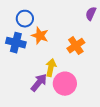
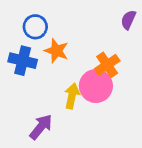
purple arrow: (39, 83) -> (41, 127), moved
pink circle: (65, 84) -> (96, 86), moved

